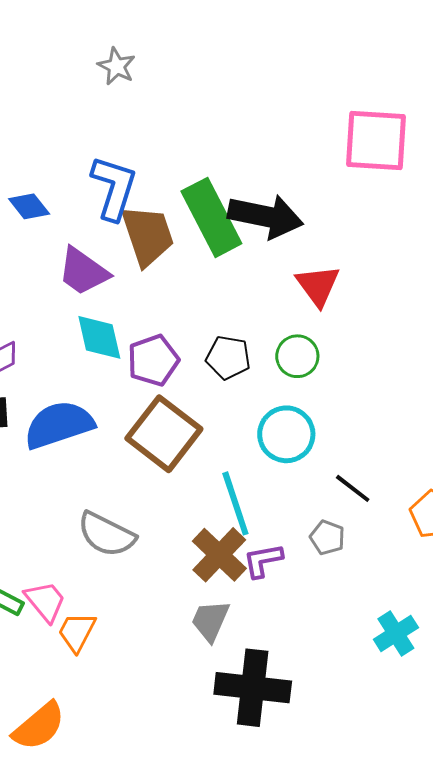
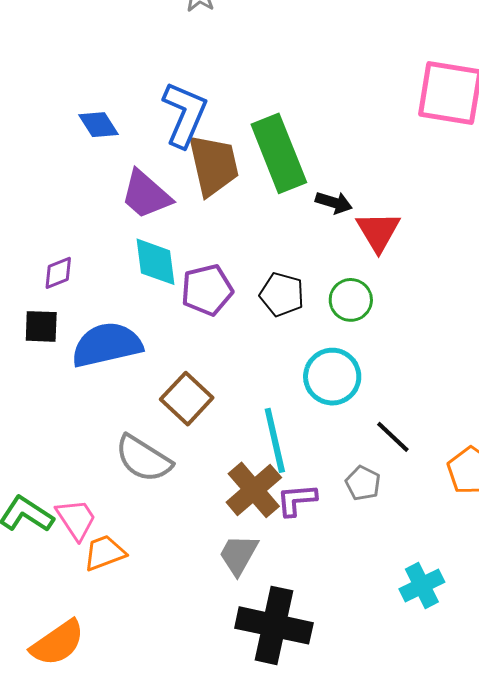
black arrow: (266, 216) -> (334, 203), moved, size x0.5
brown square: (164, 434) -> (187, 399), moved, size x0.7
orange trapezoid: (77, 632) -> (104, 553), turned 36

